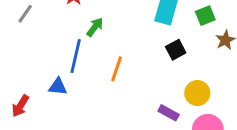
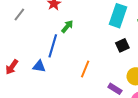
orange line: (117, 69) -> (85, 69), moved
red arrow: (20, 106) -> (12, 67), moved

